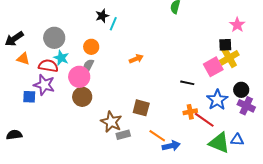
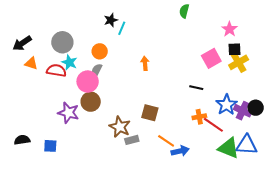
pink star: (237, 25) -> (229, 29), moved
orange arrow: (136, 59) -> (145, 63), turned -72
pink square: (213, 67) -> (211, 58), moved
purple star: (44, 85) -> (68, 113), moved
black circle: (241, 90) -> (256, 108), moved
blue square: (29, 97) -> (50, 146), moved
purple cross: (246, 106) -> (243, 111), moved
blue triangle: (237, 140) -> (247, 145), size x1.6

